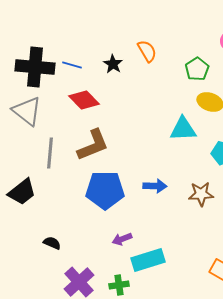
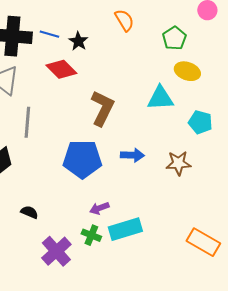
black star: (113, 64) -> (78, 41), moved
brown L-shape: (93, 145) -> (102, 108), moved, turned -42
green cross: (119, 285) -> (91, 235), moved, turned 30

